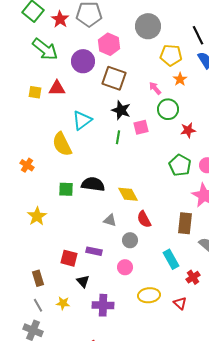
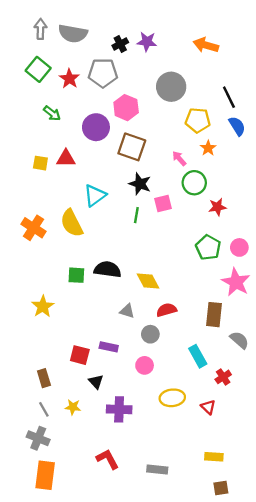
green arrow: (45, 49) -> (52, 113), size x0.6
orange cross: (27, 165) -> (34, 228), moved, size x1.5
red semicircle: (144, 219) -> (167, 310), turned 102

